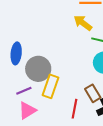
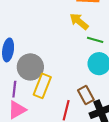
purple line: (24, 91) -> (14, 89), turned -63

